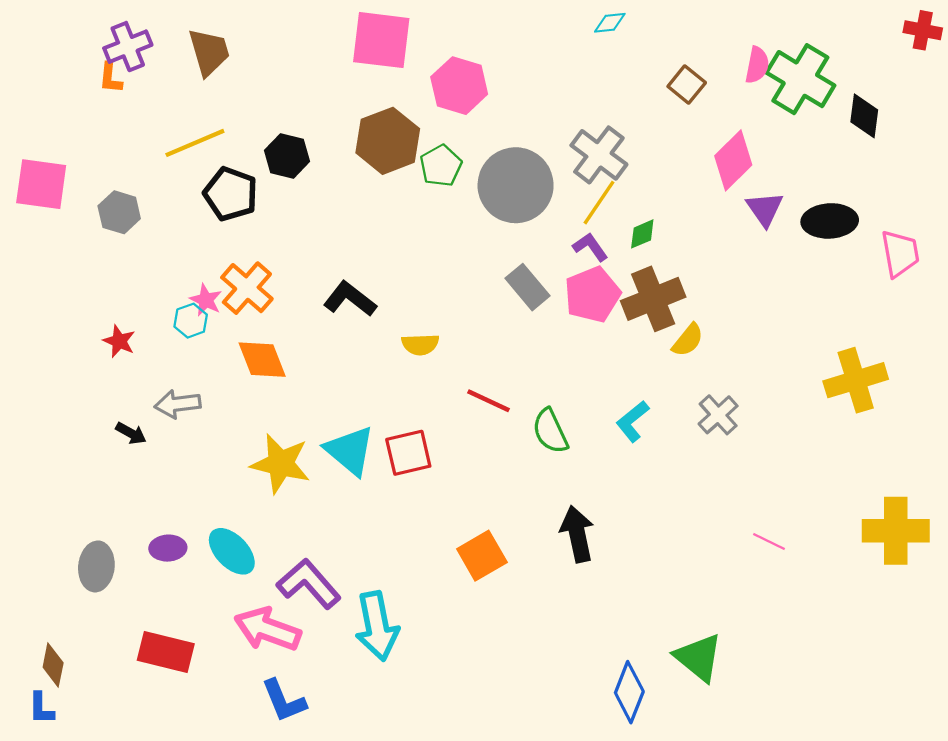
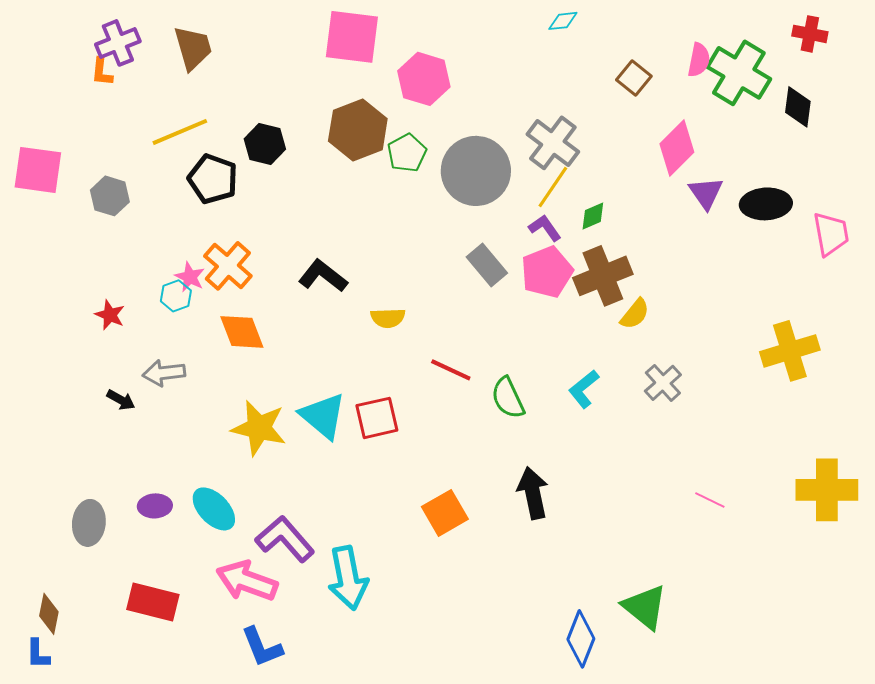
red cross: (923, 30) -> (810, 34), moved

